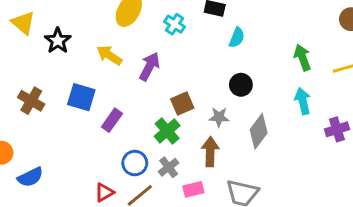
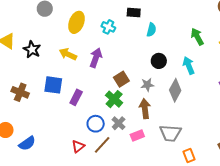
cyan arrow: (303, 101) -> (189, 65), moved

